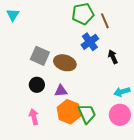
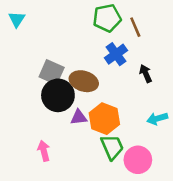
black circle: (37, 85) -> (58, 95), moved, size x1.6
orange hexagon: (69, 112) -> (104, 119), moved
pink circle: (120, 115) -> (138, 160), moved

